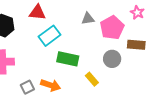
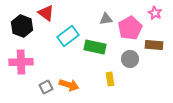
red triangle: (37, 12) -> (46, 13), moved, turned 30
green rectangle: (68, 59) -> (95, 47), moved
yellow rectangle: (92, 79) -> (110, 79), turned 32

